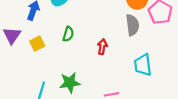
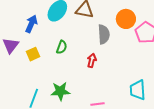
gray semicircle: (132, 25) -> (104, 34), moved
cyan trapezoid: (143, 65) -> (138, 90), moved

